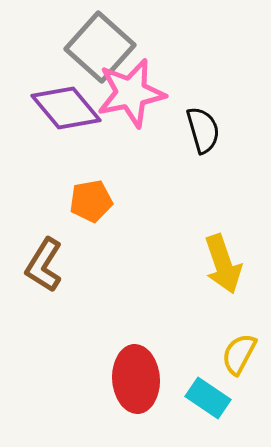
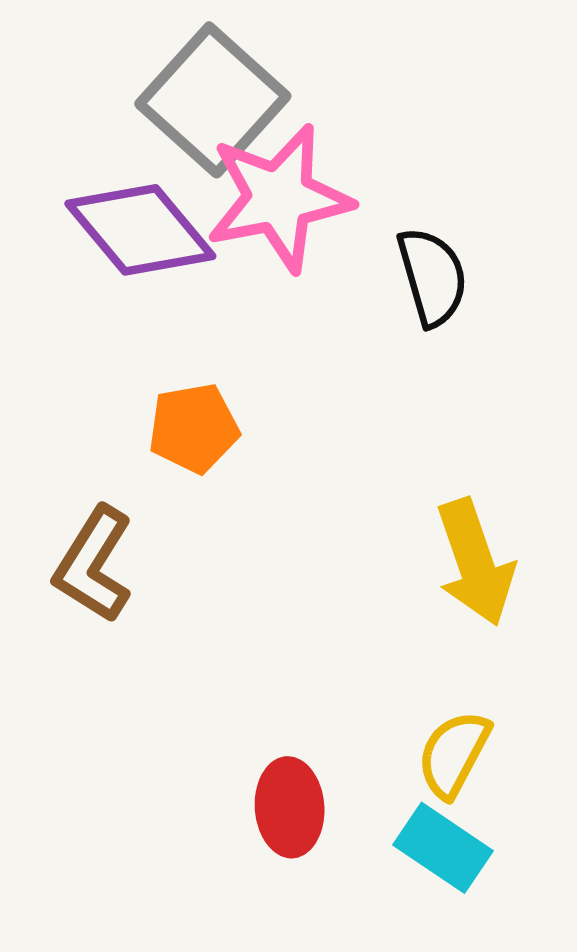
yellow semicircle: (239, 354) -> (454, 754), moved
red ellipse: (136, 379) -> (290, 807), size x0.7

